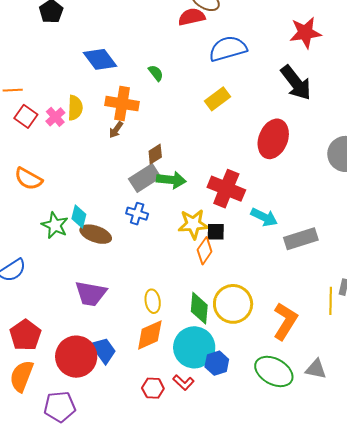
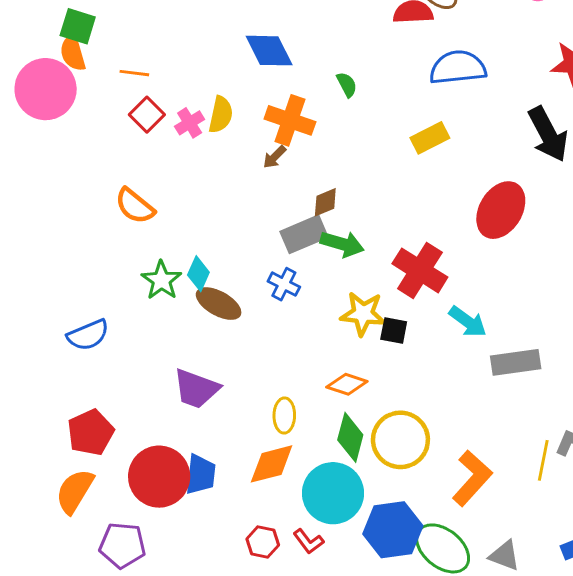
orange diamond: (205, 251) -> (347, 384), moved, turned 64
blue trapezoid: (104, 350) -> (201, 474), turned 32
blue hexagon: (217, 363) -> (393, 530), moved, size x1.6

